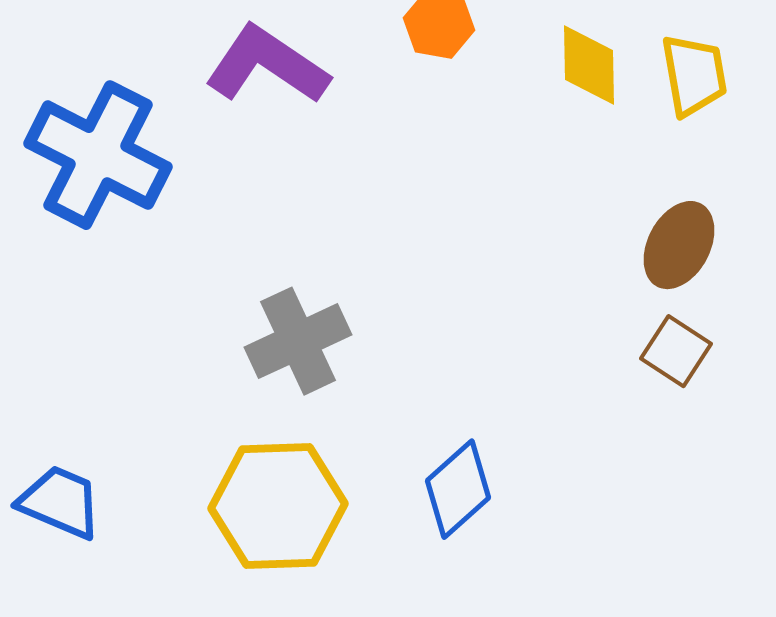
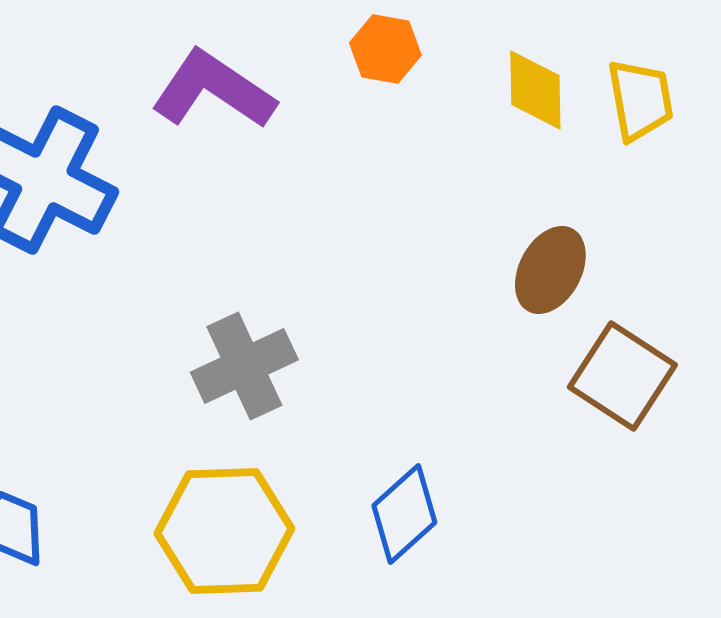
brown ellipse: (679, 245) -> (550, 270), moved
brown square: (676, 351) -> (622, 376), size x1.5

